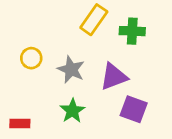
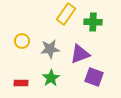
gray star: (71, 70) -> (50, 49), turned -30
red rectangle: (20, 124) -> (21, 83), moved

